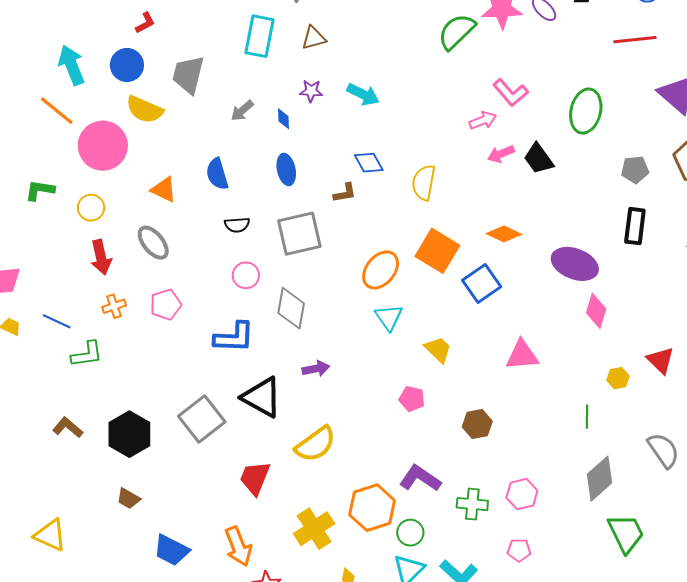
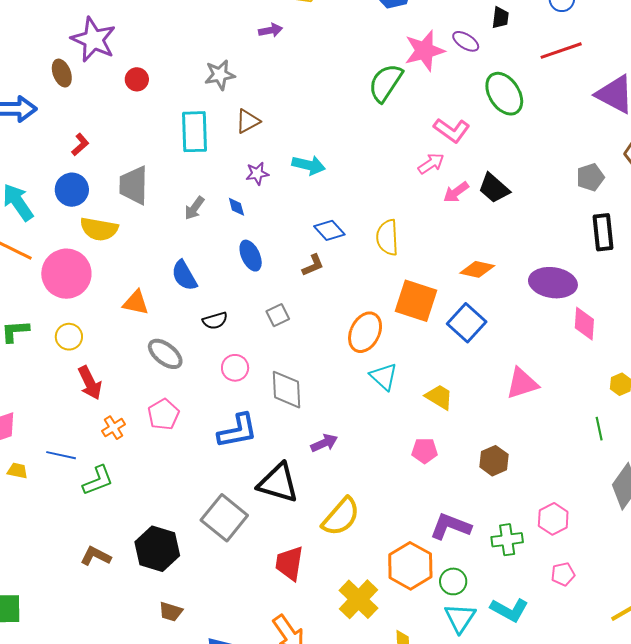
green ellipse: (586, 111) -> (504, 94), moved, turned -33
gray square: (299, 234) -> (278, 315), size x0.5
gray ellipse: (153, 243) -> (165, 354), moved

